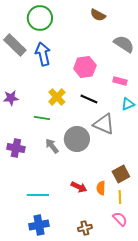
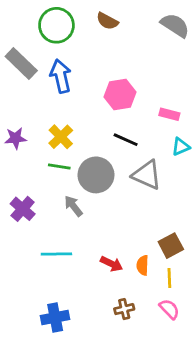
brown semicircle: (98, 15) -> (107, 21), moved
gray semicircle: (124, 44) -> (175, 25), moved
yellow cross: (57, 97) -> (61, 137), moved
gray circle: (77, 139) -> (96, 175), moved
purple cross: (16, 148) -> (23, 209), turned 30
cyan line: (38, 195) -> (56, 254), moved
brown cross: (85, 228) -> (124, 309), moved

